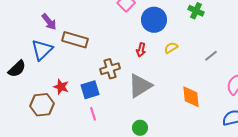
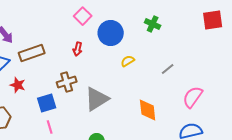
brown rectangle: (75, 40) -> (32, 53), turned -35
red arrow: (141, 50) -> (78, 49), moved
red star: (61, 87) -> (18, 85), moved

